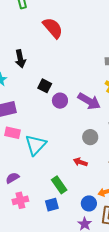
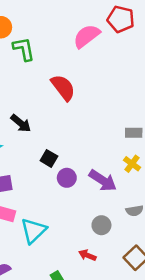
black arrow: (20, 59) -> (21, 123), turned -42

